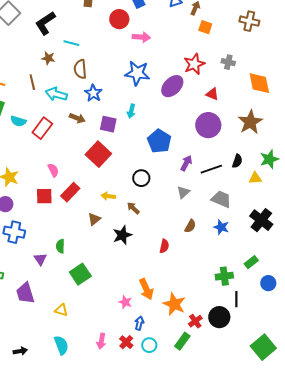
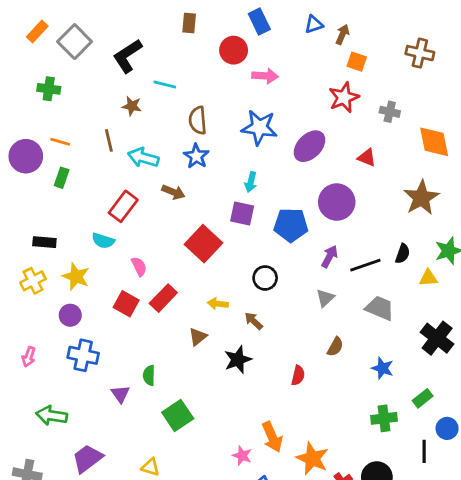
red star: (194, 64) -> (344, 97), moved
brown semicircle: (80, 69) -> (198, 120), moved
cyan semicircle: (18, 121) -> (103, 241), moved
purple square: (108, 124) -> (242, 213), moved
purple circle: (208, 125) -> (337, 202), moved
blue pentagon: (159, 141) -> (291, 225), turned -30
red square: (44, 196) -> (126, 304), turned 30
blue star: (221, 227) -> (383, 368), moved
purple trapezoid: (25, 293) -> (87, 459), moved, turned 70
black line: (236, 299) -> (424, 451), moved

